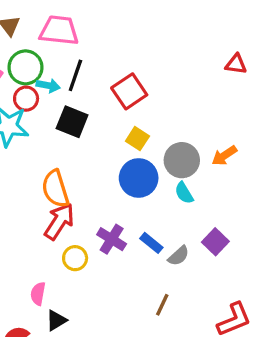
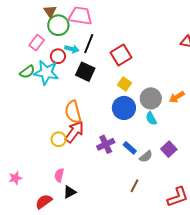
green circle: (25, 67) -> (58, 25), moved
purple cross: (112, 239) -> (106, 144), turned 30
yellow circle: (75, 258) -> (59, 139), moved

